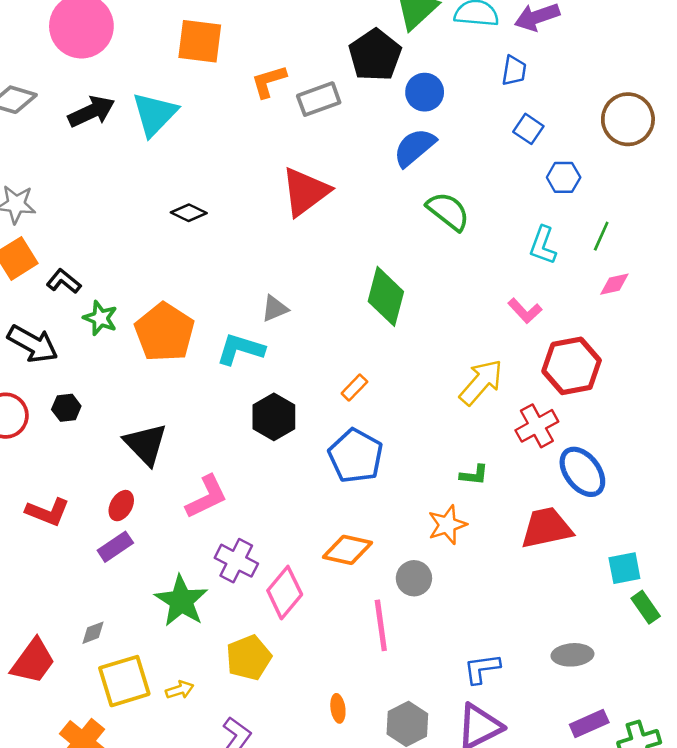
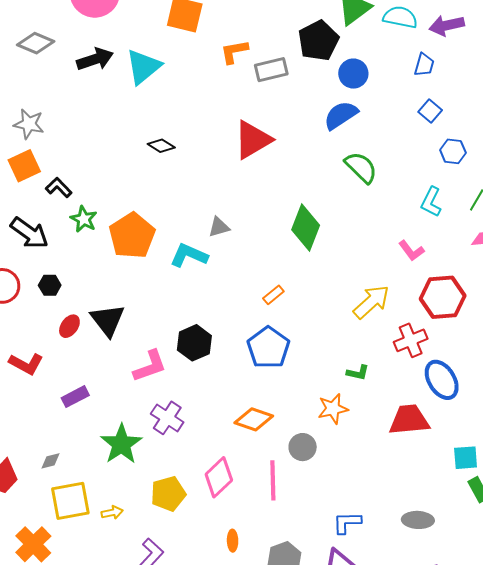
black hexagon: (274, 417) -> (194, 343), moved
red ellipse: (121, 506) -> (69, 326), moved
pink diamond: (285, 593) -> (219, 477), moved

